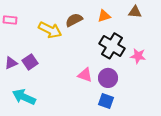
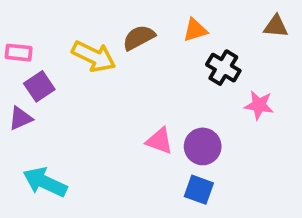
brown triangle: (135, 12) -> (276, 26), moved
pink rectangle: (10, 20) -> (19, 53), moved
black cross: (112, 46) -> (223, 68), moved, size x0.7
purple square: (30, 62) -> (39, 86), moved

